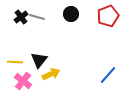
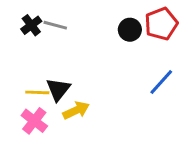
black circle: (71, 14) -> (130, 30), moved
yellow line: (15, 62) -> (37, 92), moved
blue line: (108, 75) -> (161, 82), moved

